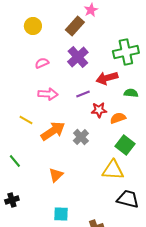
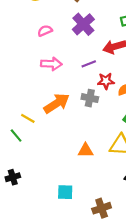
yellow line: (26, 120) -> (28, 118), moved
gray cross: (81, 137) -> (90, 98), moved, turned -35
orange triangle: (56, 175) -> (86, 150), moved, turned 42

